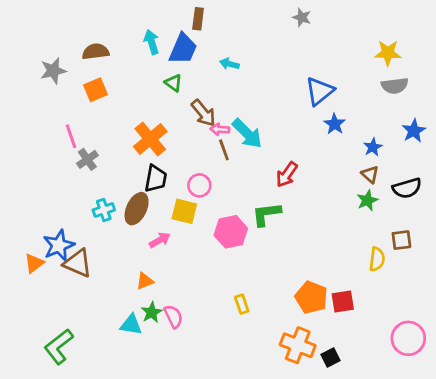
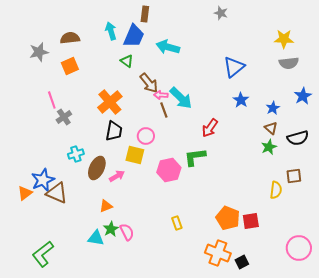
cyan arrow: (229, 64) -> (168, 47), size x1.6
blue star: (335, 124) -> (241, 100), moved
brown ellipse: (137, 209) -> (97, 168), moved

